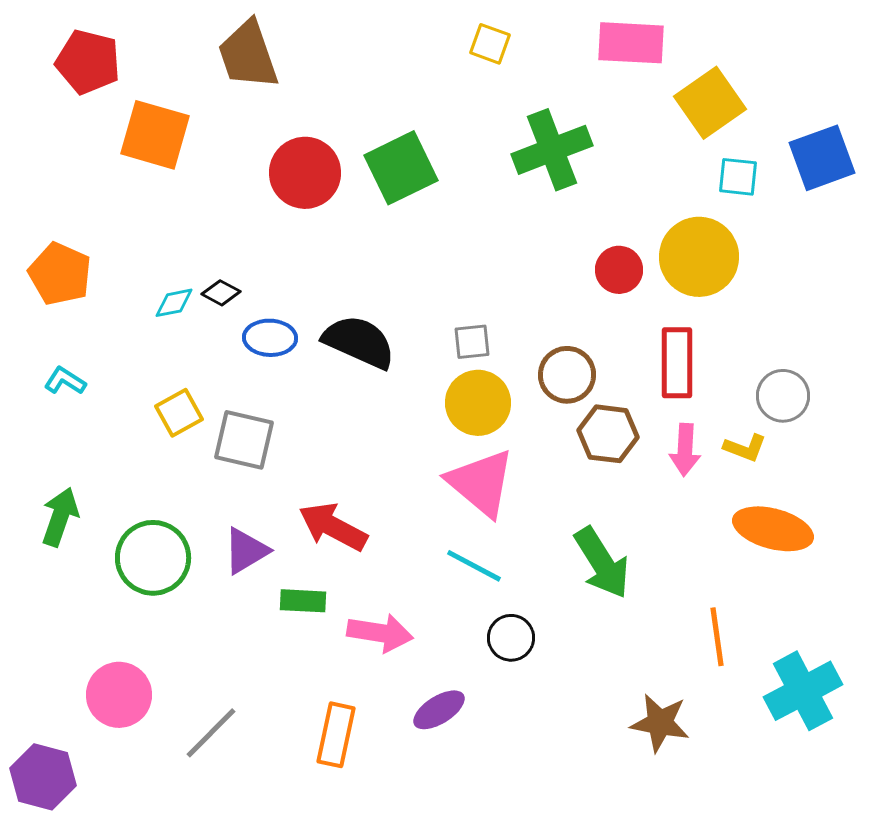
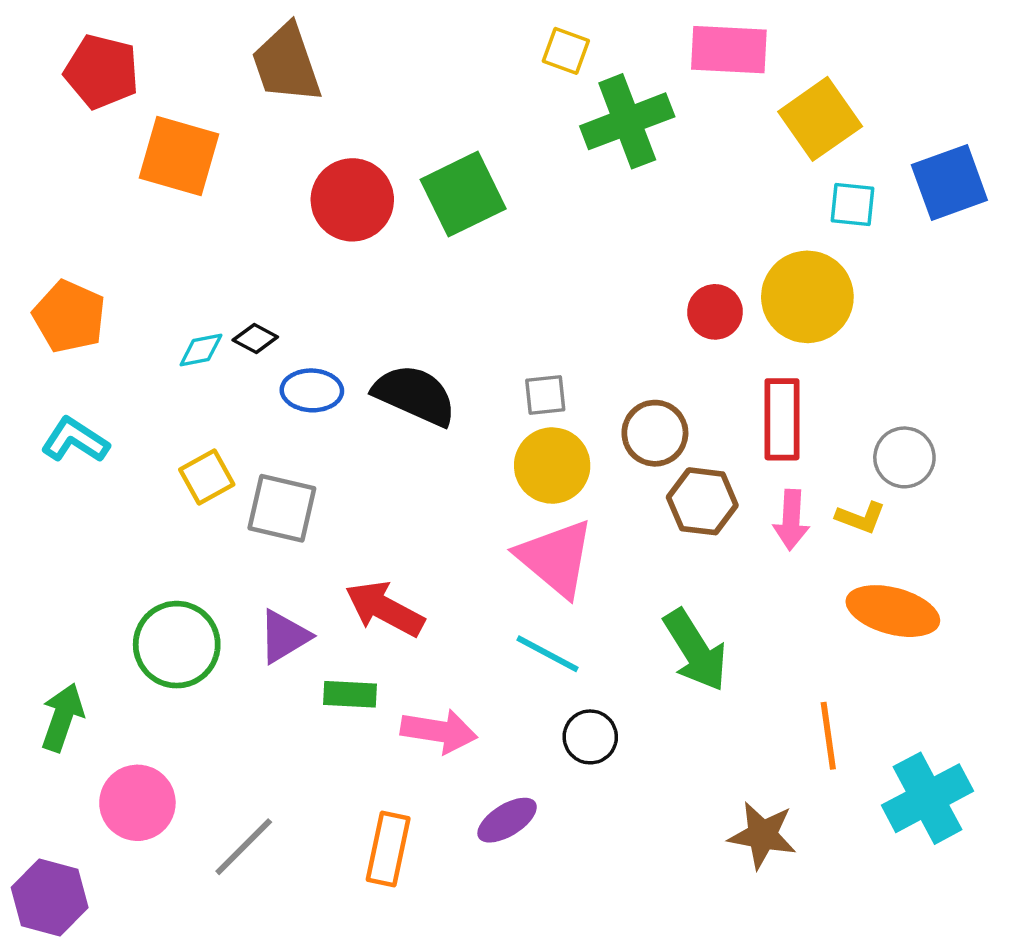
green cross: (552, 150) -> (627, 121), moved
cyan L-shape: (65, 381) -> (75, 440), size x1.4
green arrow: (60, 517) -> (62, 717), moved

